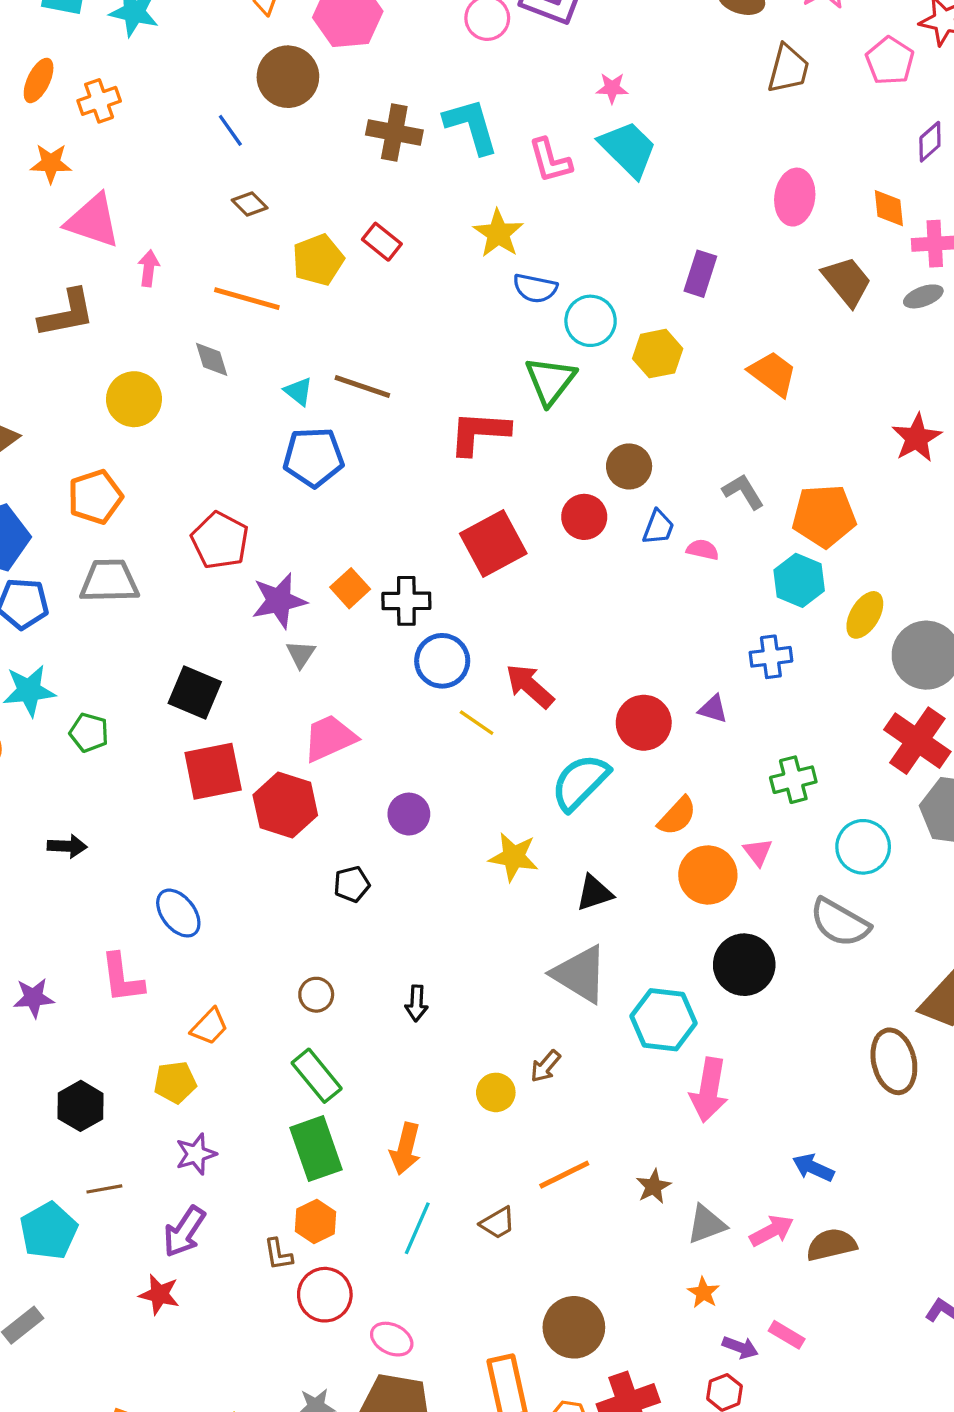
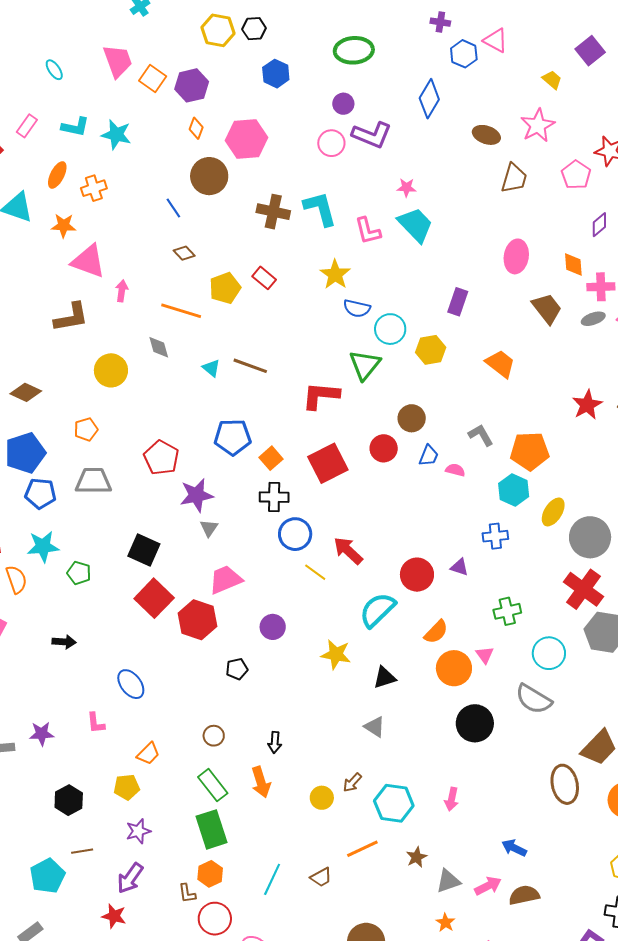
blue pentagon: (314, 457) -> (233, 437), moved
orange pentagon: (95, 497) -> (86, 429), size x0.7
orange square: (350, 588) -> (271, 458), moved
red square: (213, 771) -> (154, 598), turned -36
gray triangle: (580, 974) -> (375, 727), size x0.6
pink L-shape: (122, 978) -> (96, 723), size x0.7
cyan hexagon: (664, 1020) -> (394, 803), moved
pink arrow: (709, 1090) -> (452, 799), size x0.6
orange arrow: (405, 1149) -> (261, 782), moved, turned -32

